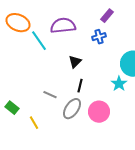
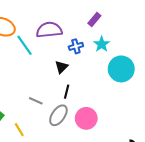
blue cross: (99, 37) -> (76, 46), moved
cyan star: (119, 84) -> (102, 44), moved

